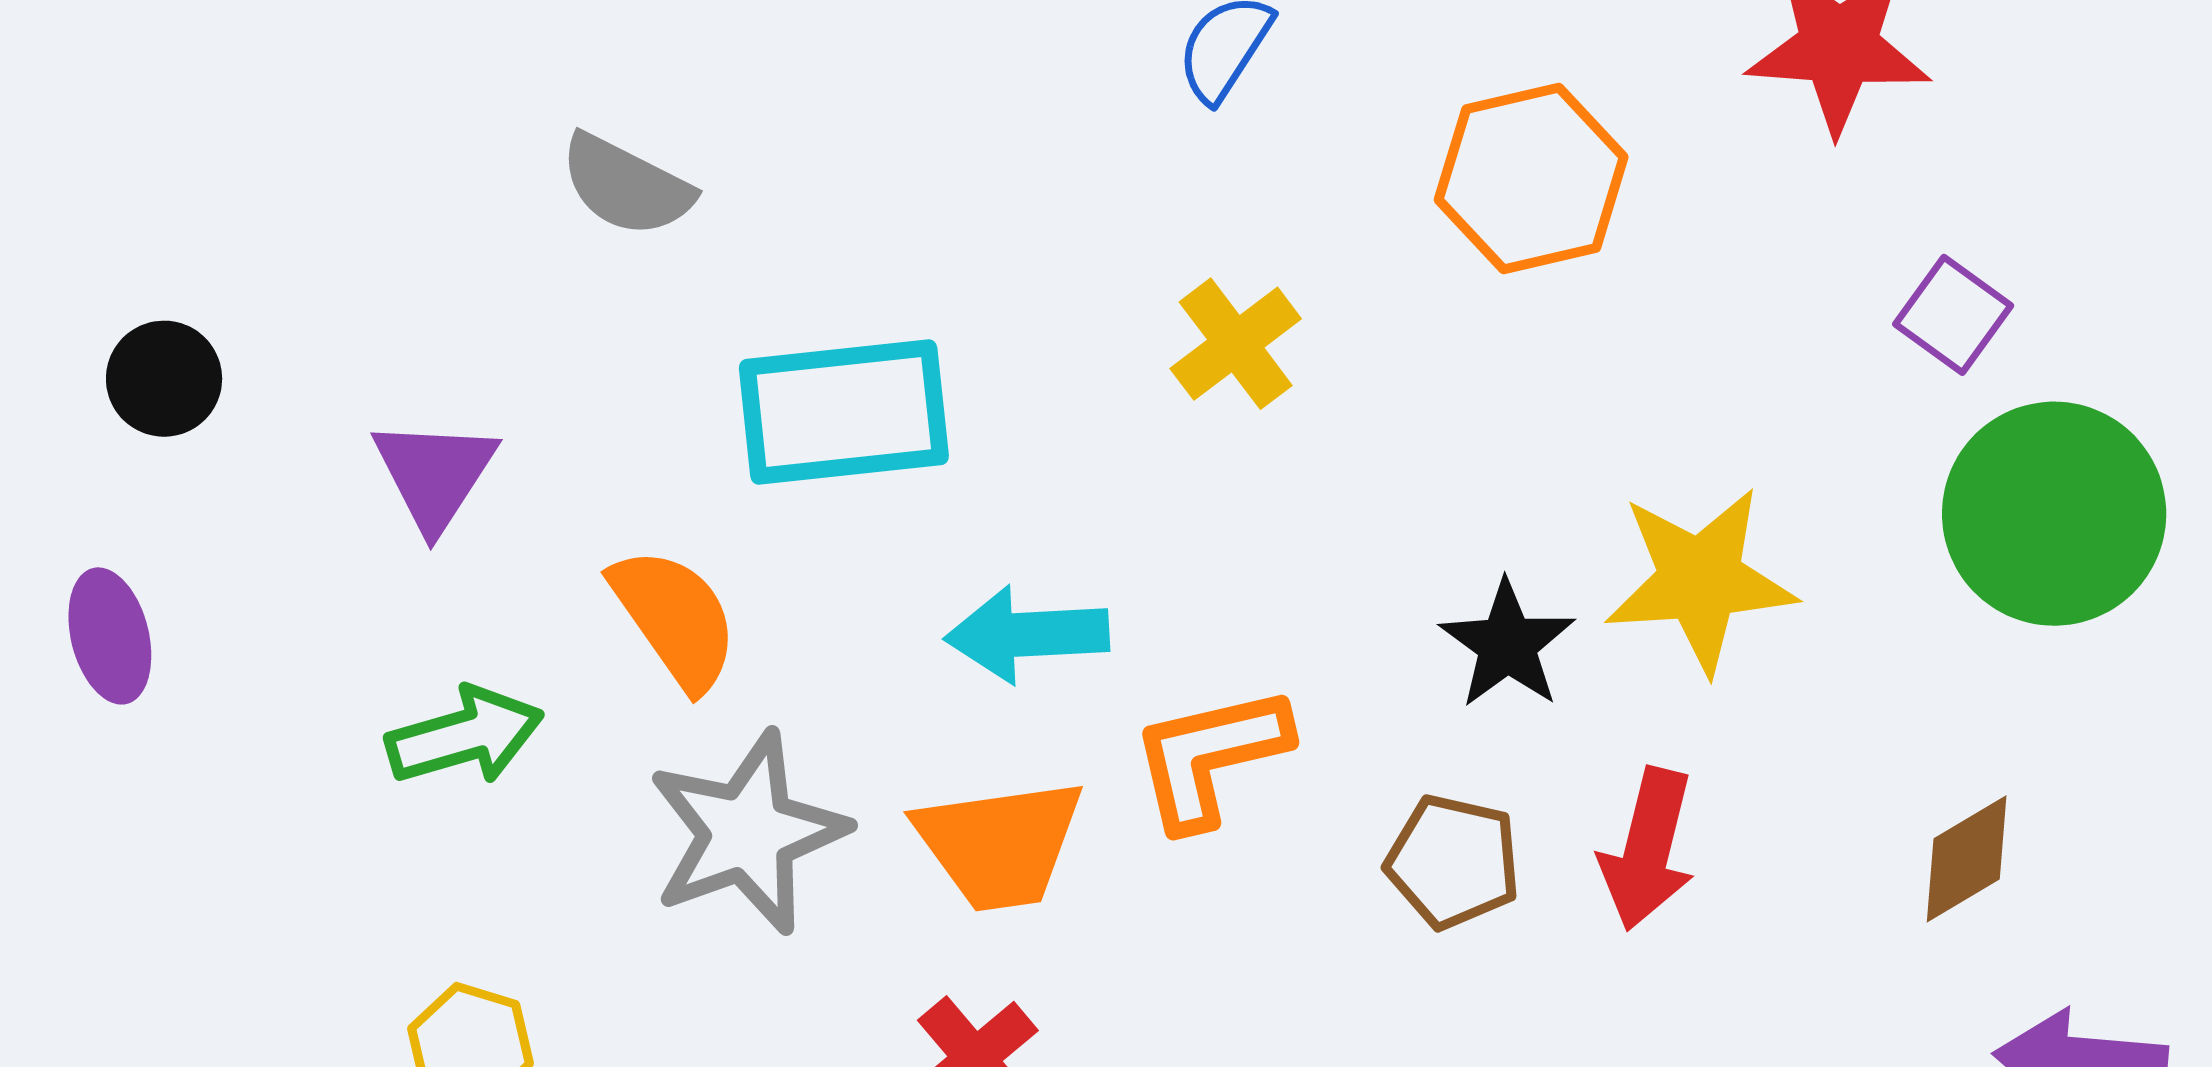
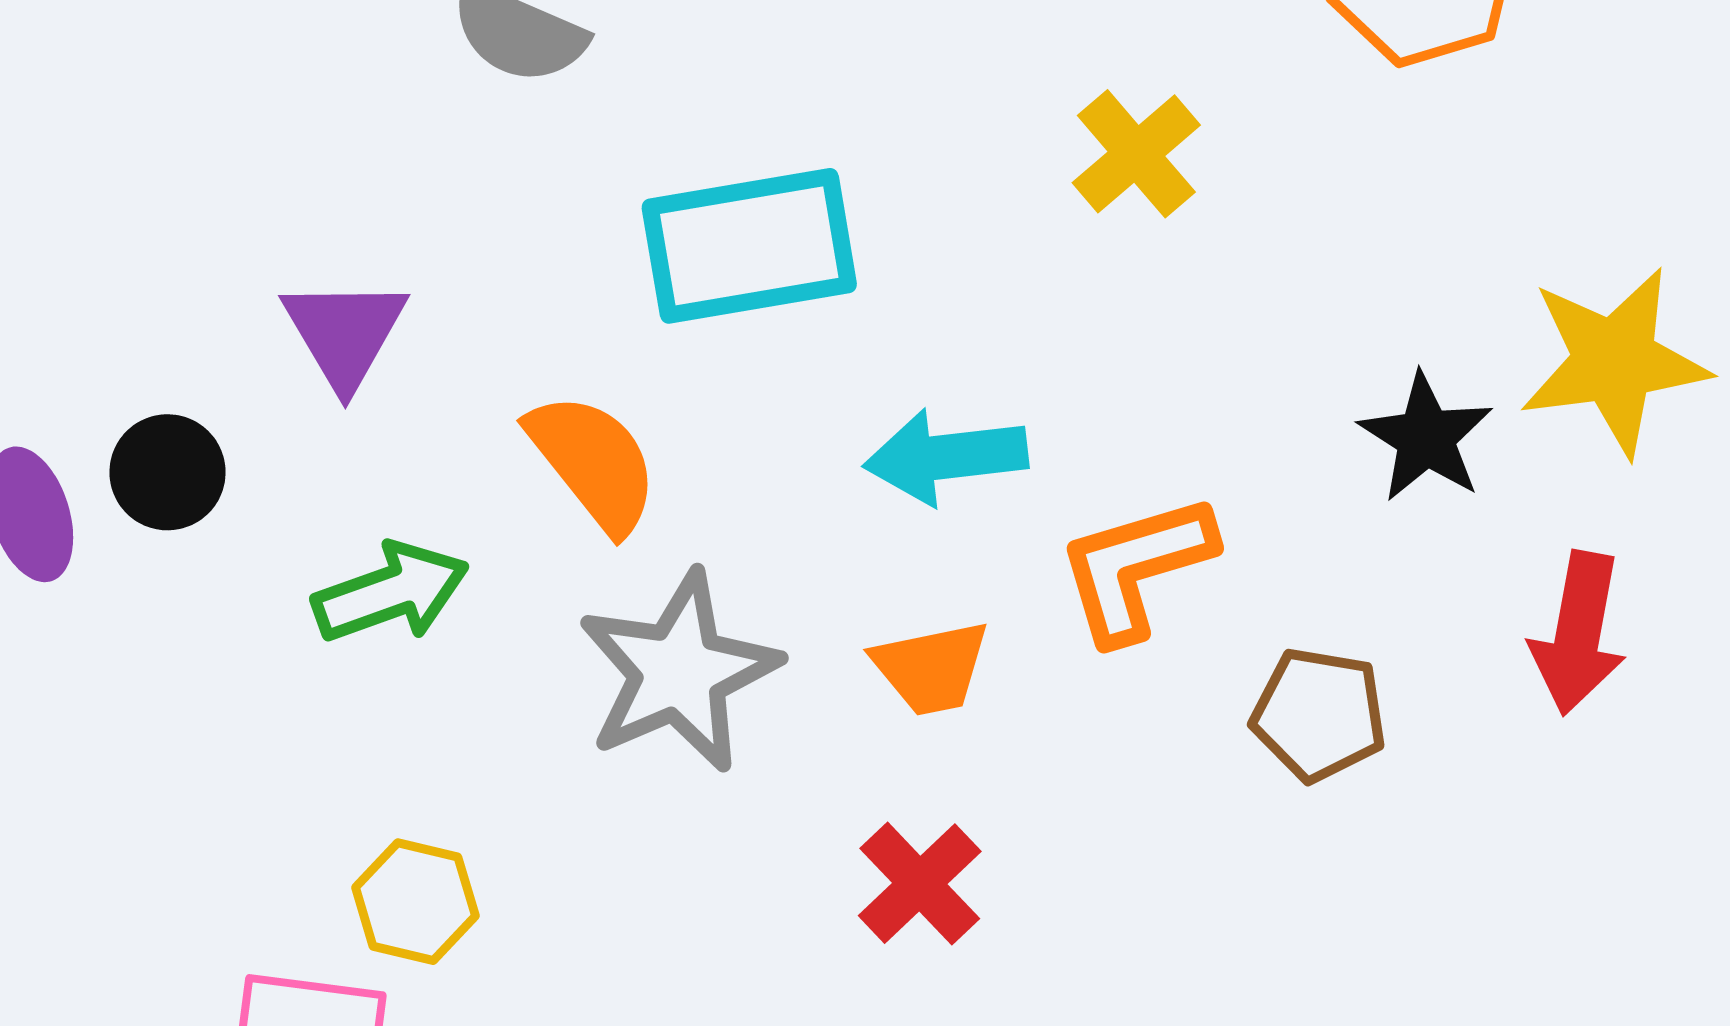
black circle: (164, 379) -> (167, 472), moved
orange trapezoid: (999, 844) -> (931, 668), size x0.7
brown pentagon: (1453, 862) -> (1319, 715), moved

